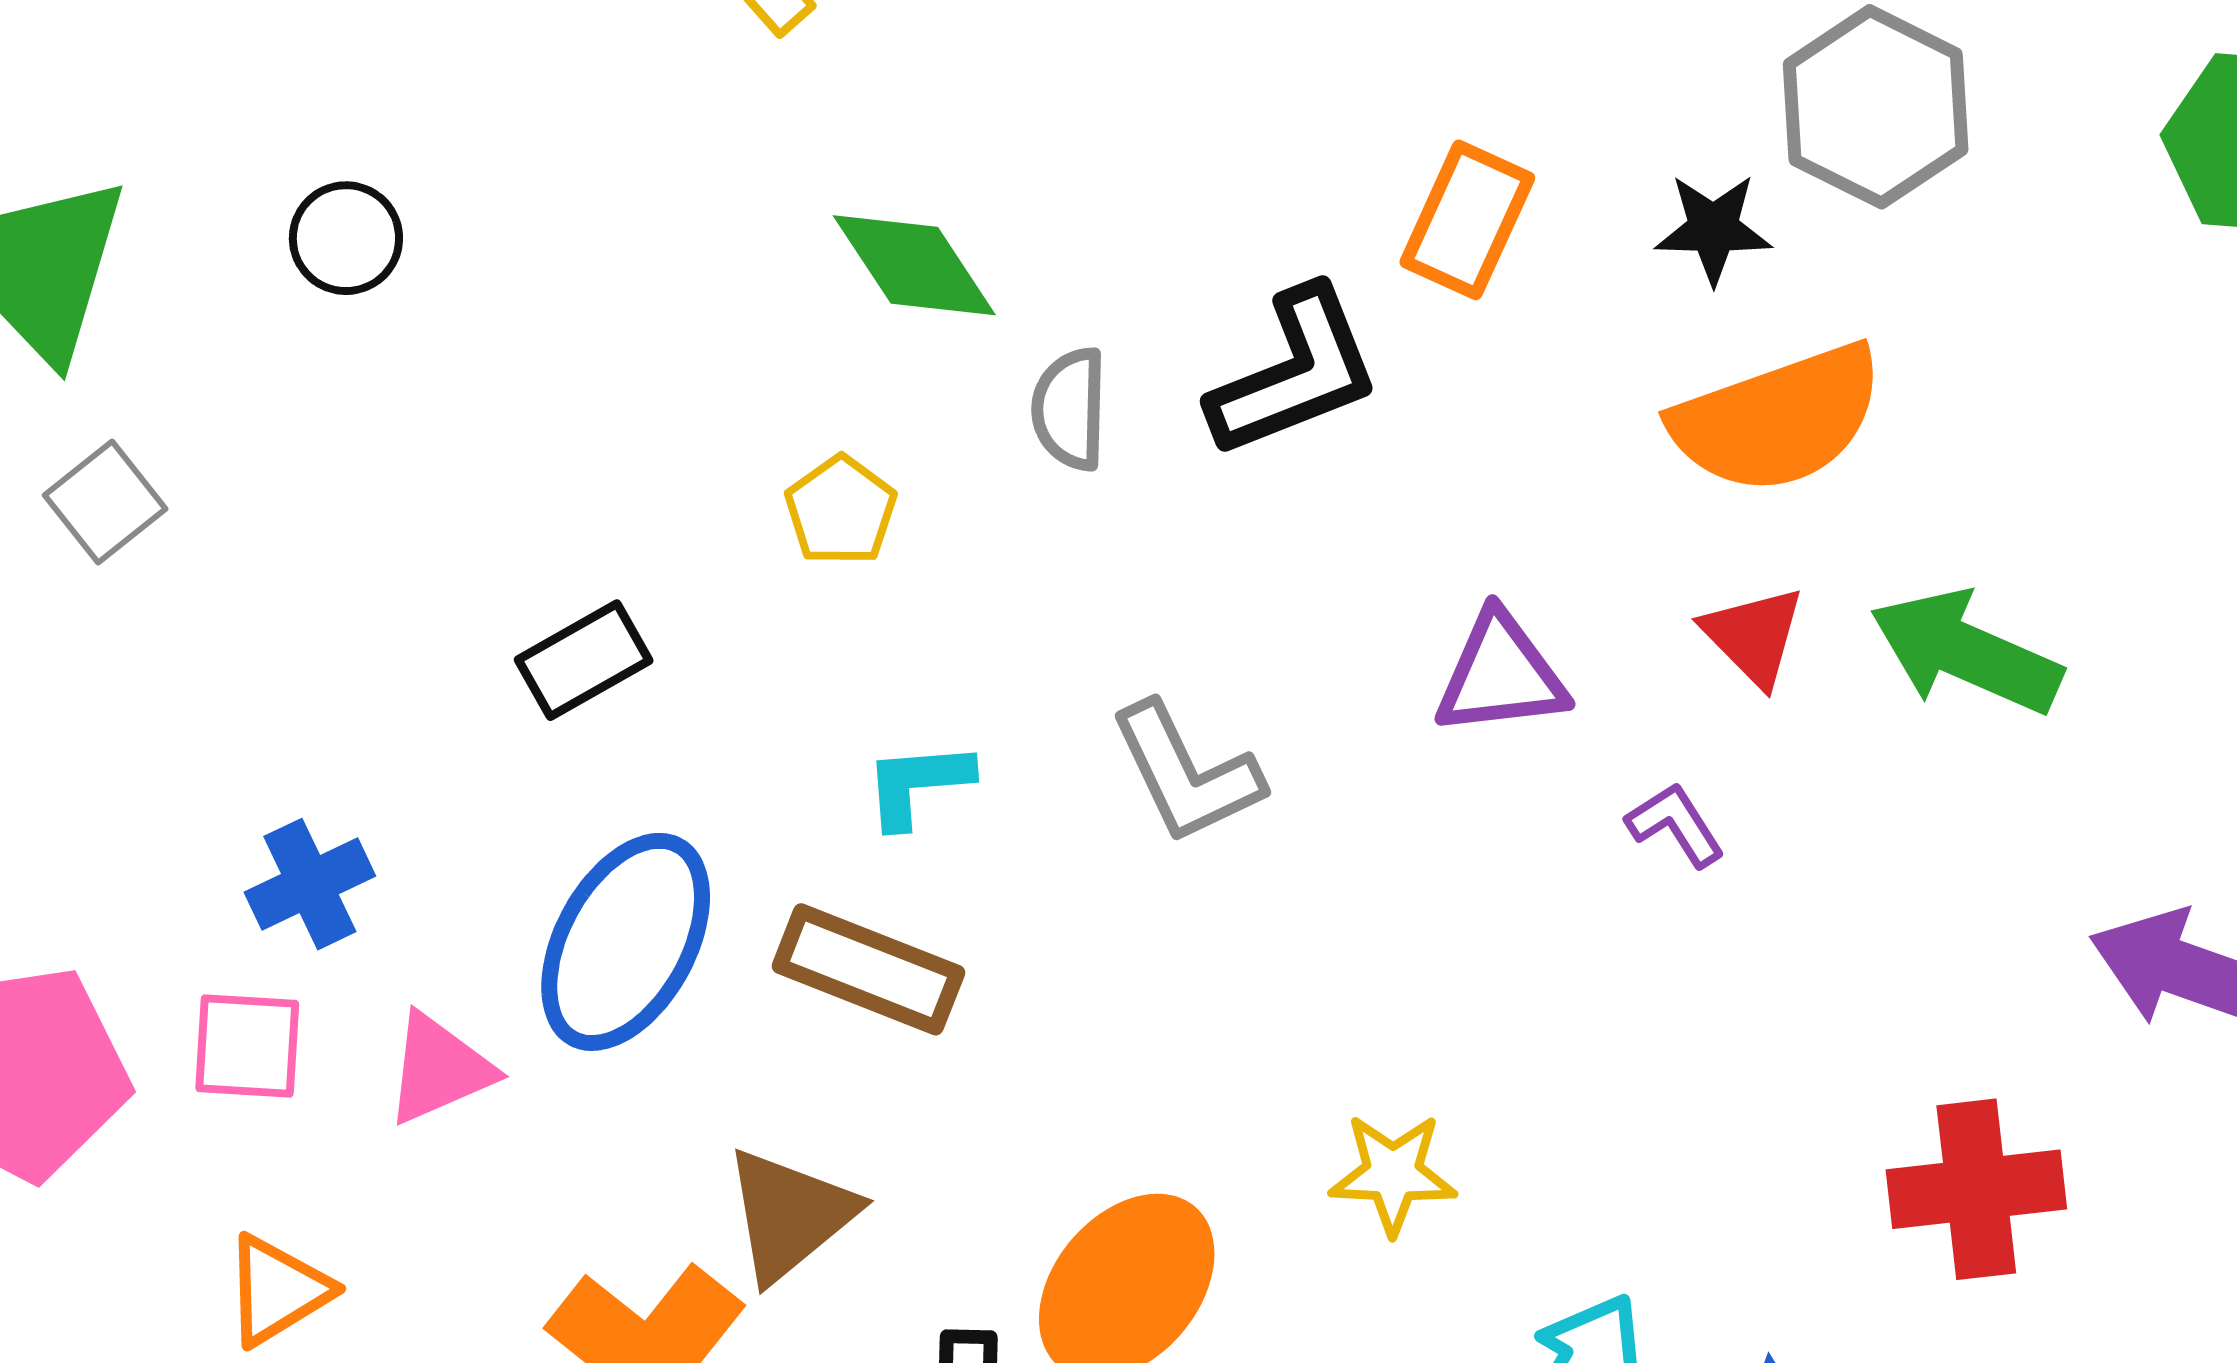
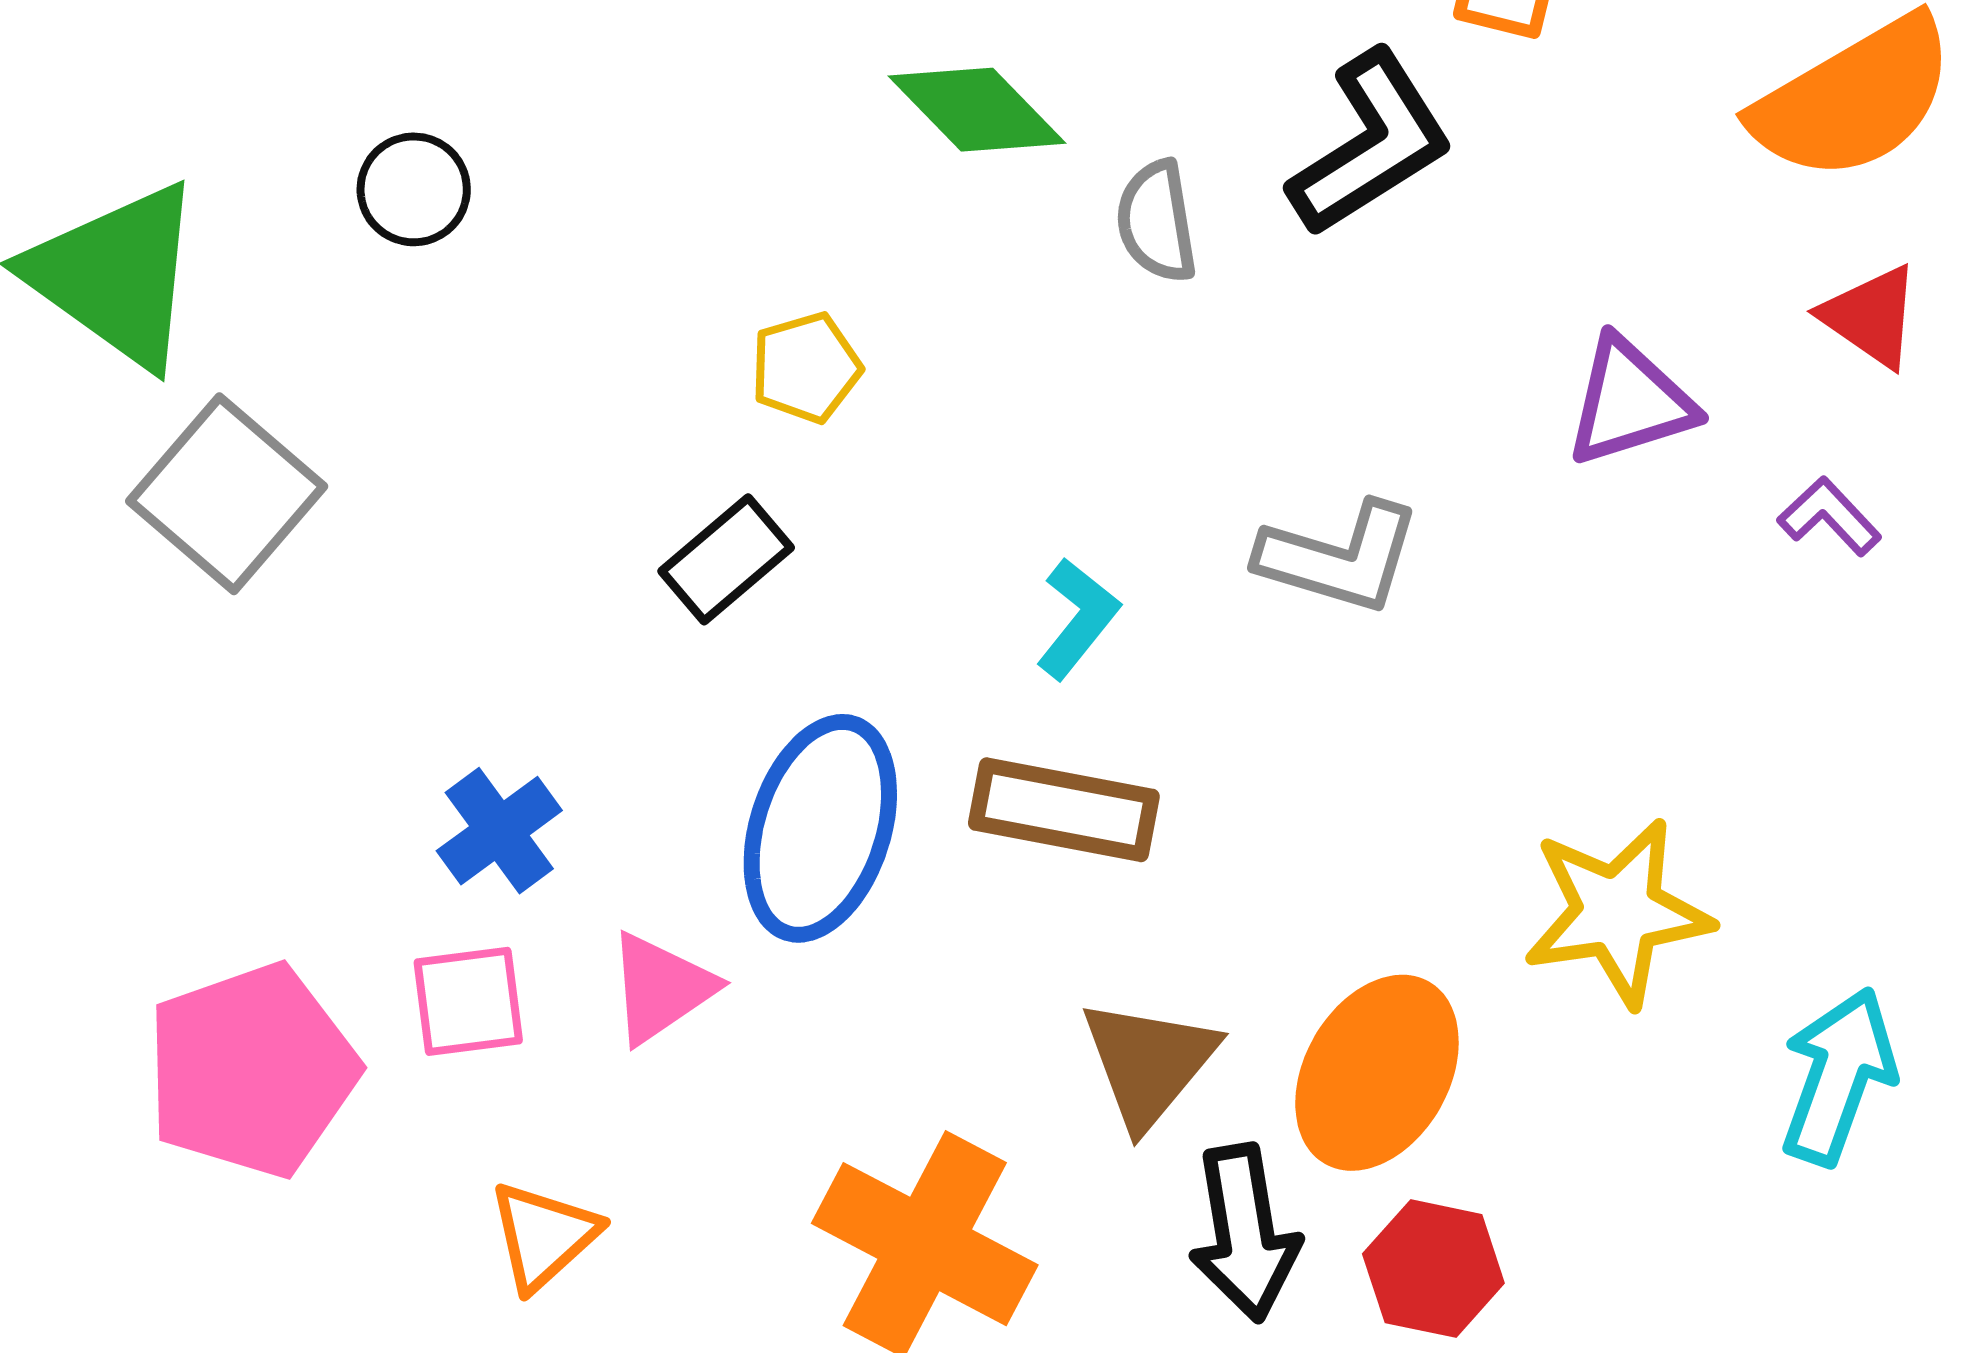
gray square: (105, 502) -> (227, 494), size x1.6
yellow pentagon: (841, 511) -> (806, 368), moved, turned 30
gray L-shape: (1186, 773) -> (1339, 558), turned -37
cyan L-shape: (918, 784) -> (1078, 618), turned 144
yellow star: (1393, 1174) -> (1617, 912), size x1.5
brown triangle: (790, 1215) -> (1149, 1063), moved

